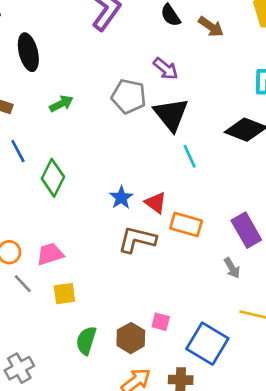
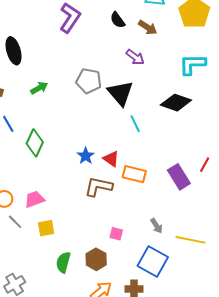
purple arrow: (166, 69) -> (135, 57), moved
gray arrow: (232, 268) -> (157, 226), moved
pink square: (161, 322) -> (116, 234), moved

